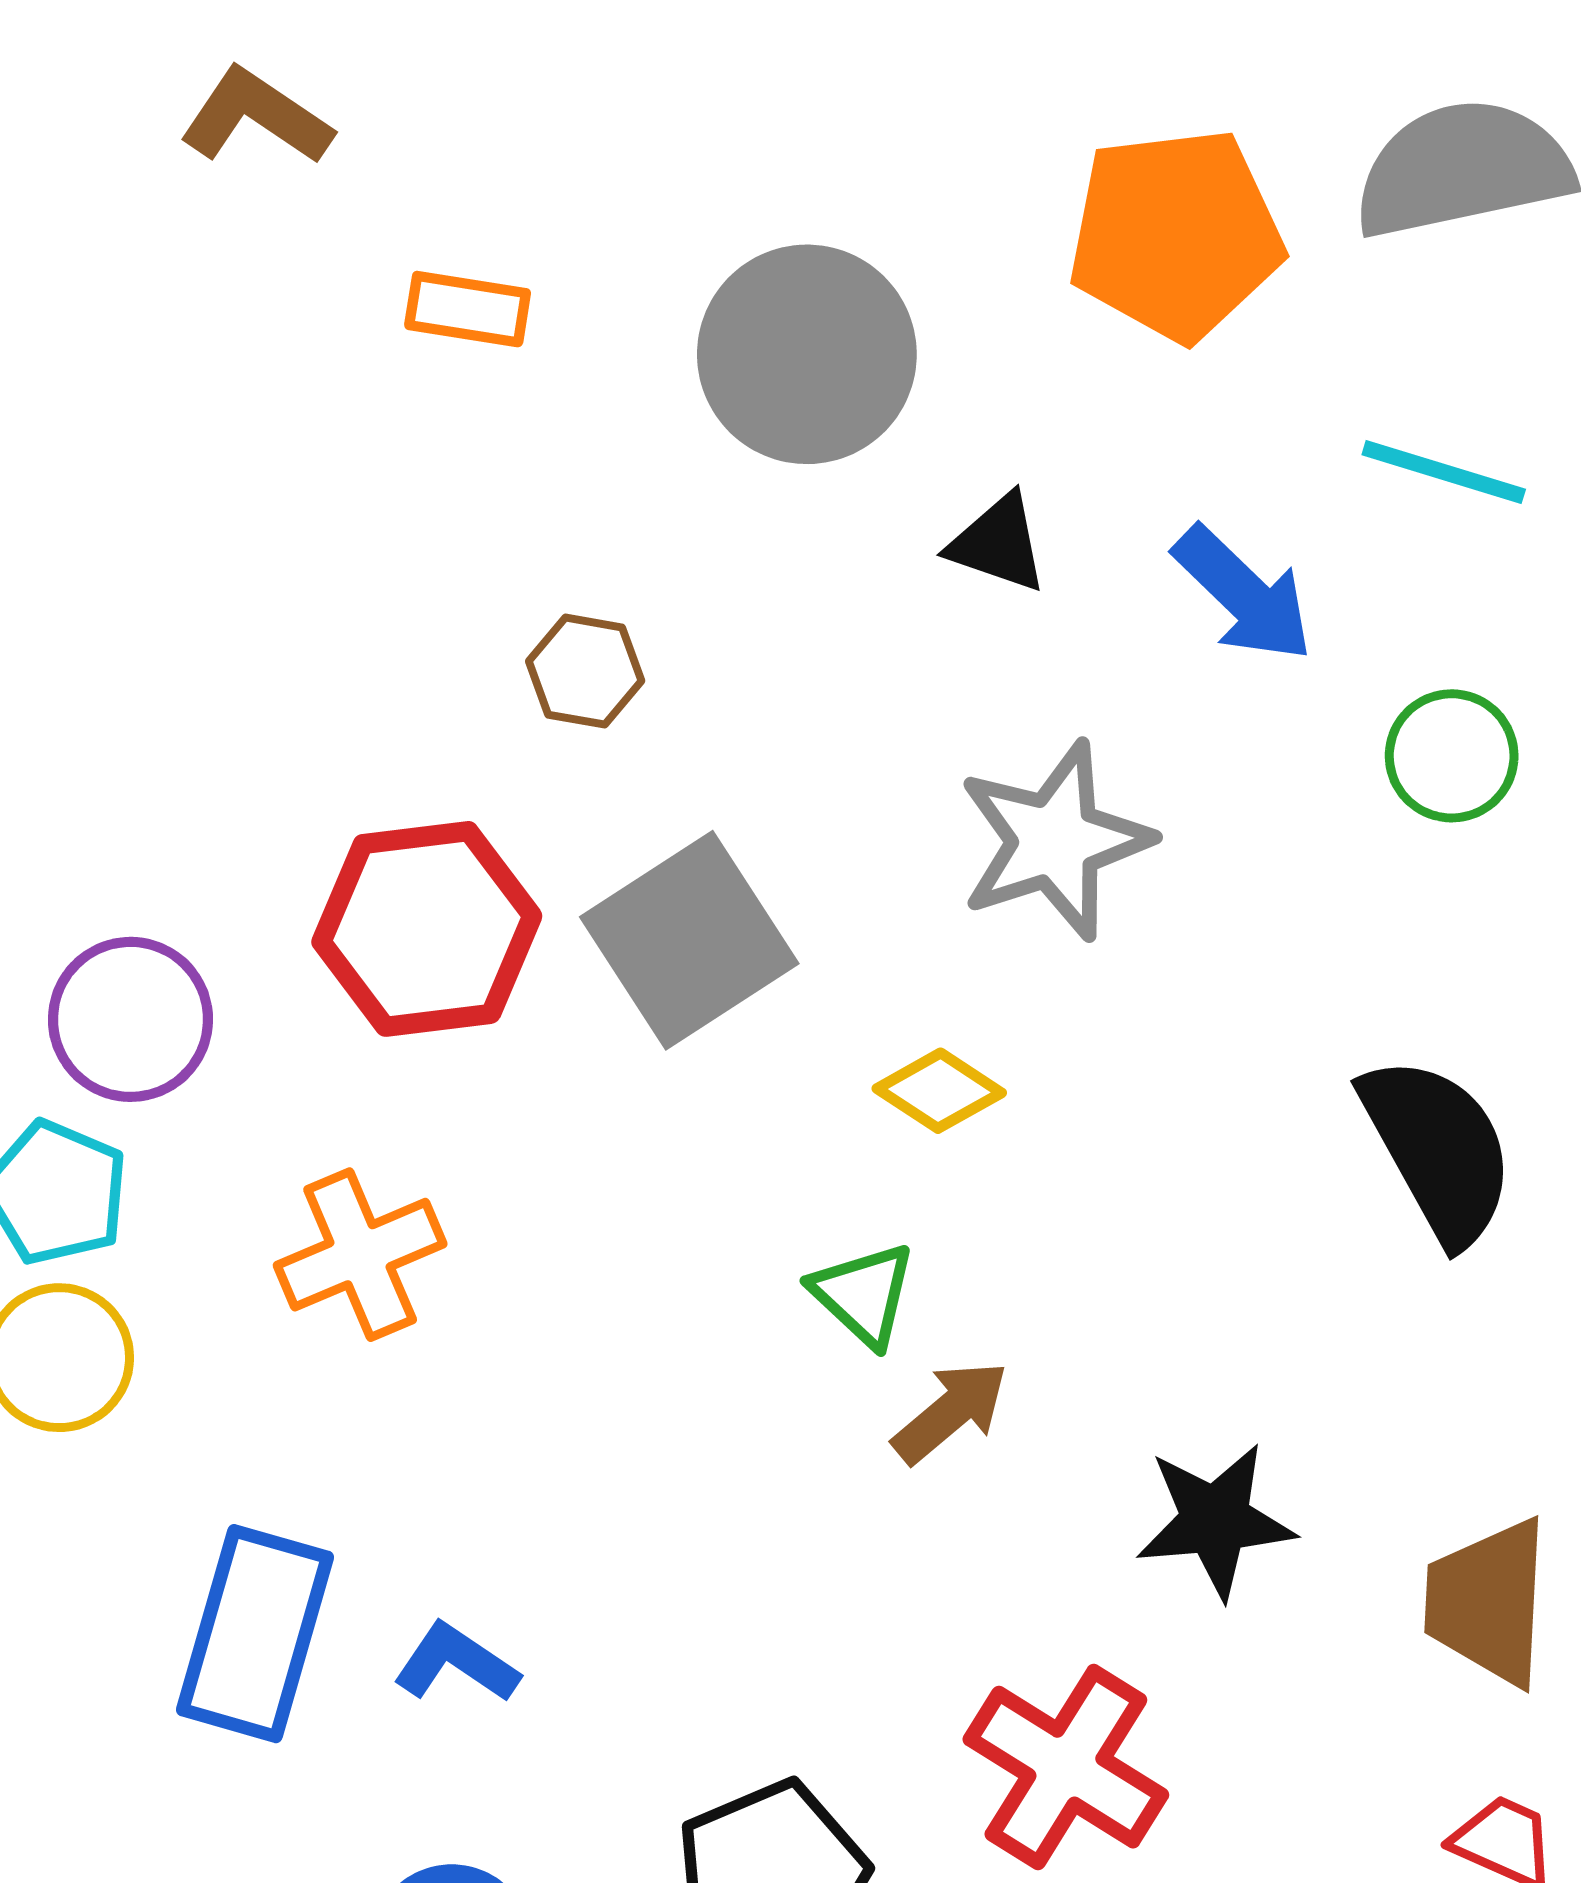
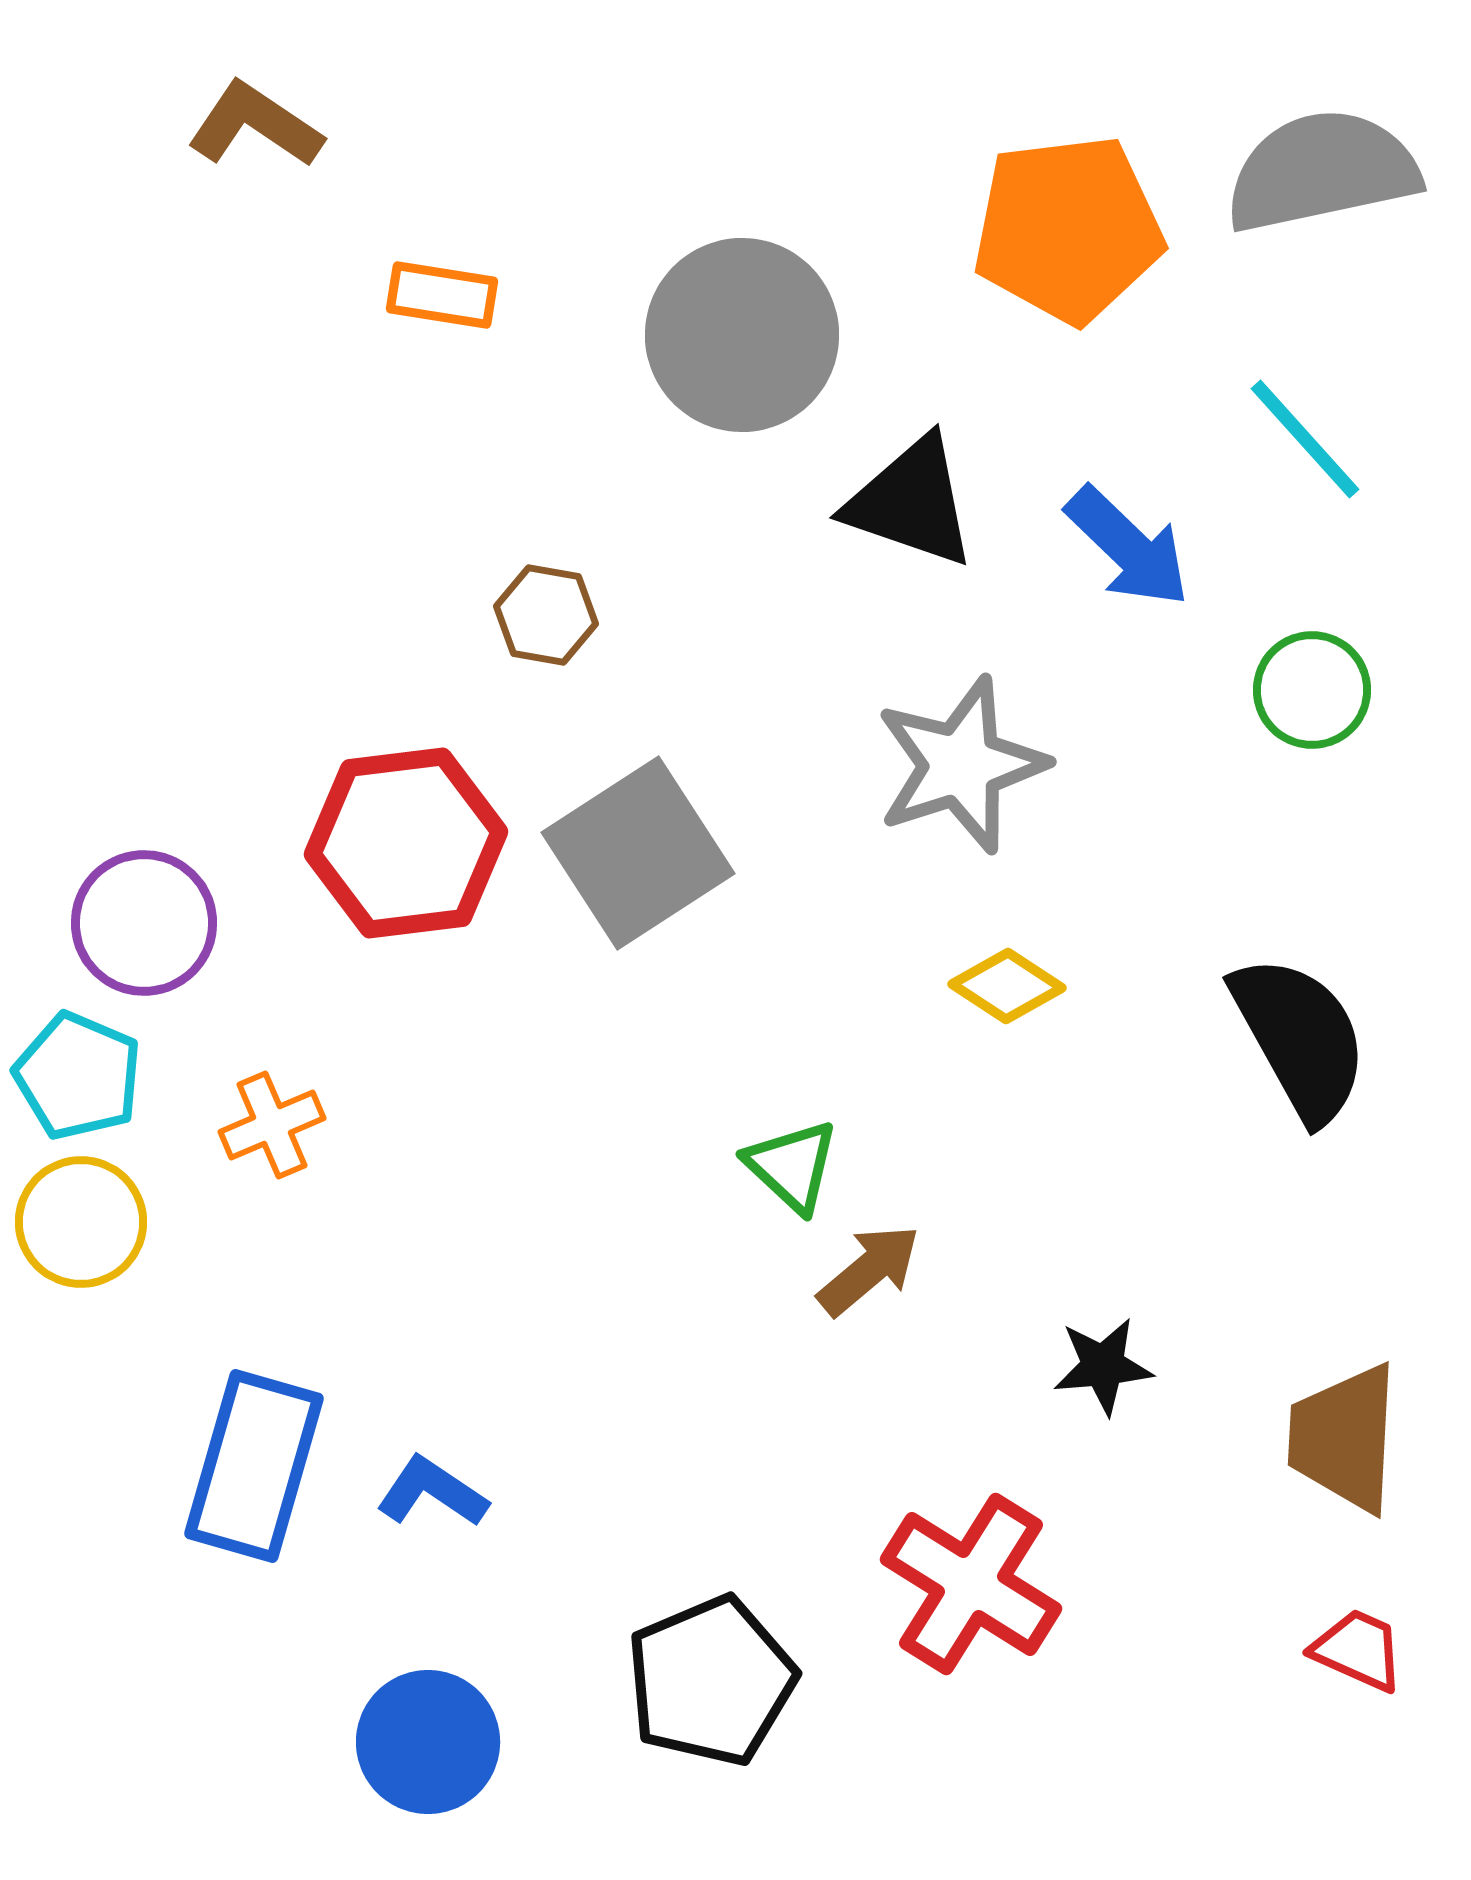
cyan line: (1444, 472) -> (1305, 439), turned 31
black triangle: (998, 543) -> (911, 502), size x1.5
yellow diamond: (939, 1091) -> (1007, 986), moved
orange cross: (360, 1255) -> (272, 1125), moved, size x0.7
black star: (1215, 1520) -> (1103, 1366), size x0.7

